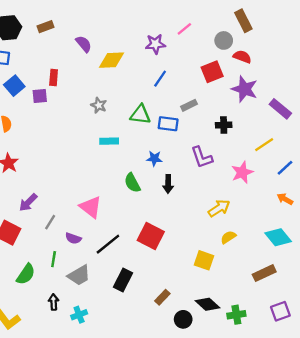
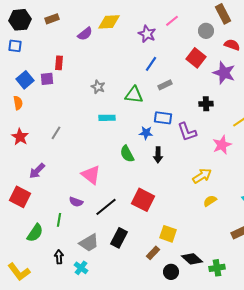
purple semicircle: (84, 44) -> (85, 34), turned 91
purple star: (155, 44) -> (147, 34), turned 30
red semicircle: (242, 57) -> (232, 45), moved
yellow diamond: (111, 60) -> (109, 22), moved
red square: (212, 72) -> (196, 58), turned -30
blue square: (14, 86) -> (25, 80), moved
gray rectangle: (189, 105) -> (165, 85), moved
blue rectangle: (168, 124) -> (163, 118), moved
gray line: (50, 222) -> (56, 133), moved
yellow square: (204, 260) -> (168, 234), moved
gray trapezoid: (79, 275) -> (89, 243), moved
cyan cross: (79, 315) -> (81, 268), turned -32

